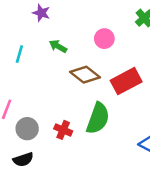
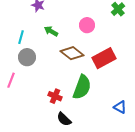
gray circle: (27, 129) -> (27, 57), moved
black semicircle: (23, 160) -> (64, 119), moved, turned 63

